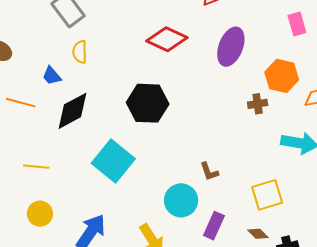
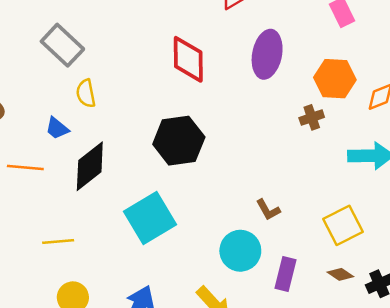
red diamond: (167, 39) -> (188, 59), turned 75
cyan square: (113, 161) -> (150, 218), turned 30

